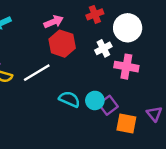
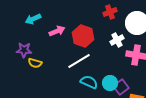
pink arrow: (54, 22) -> (57, 31), moved
white line: (37, 73) -> (79, 61), moved

